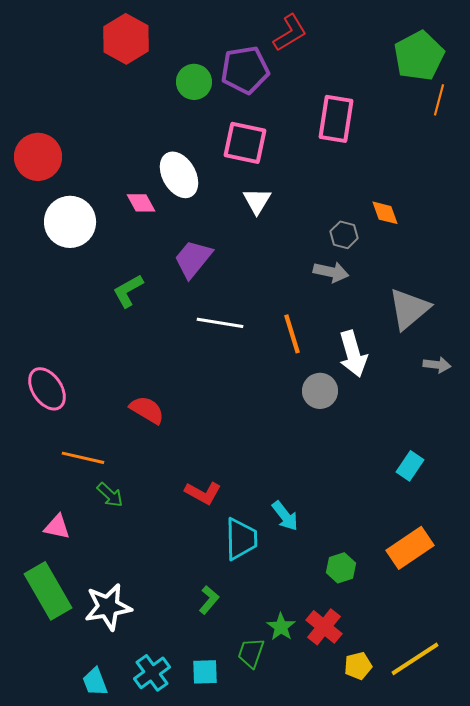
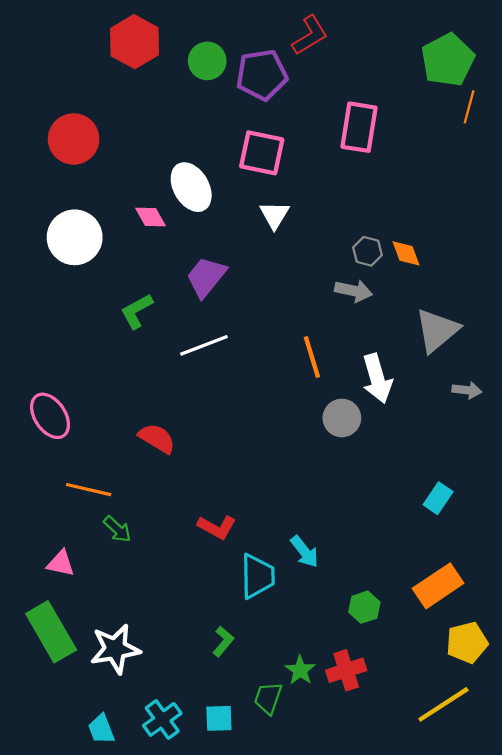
green circle: (194, 82) -> (207, 61), moved
red circle: (38, 157) -> (74, 139), moved
orange diamond: (385, 213) -> (406, 253), moved
white line: (220, 323) -> (204, 345), moved, turned -30
red cross: (324, 627) -> (346, 670), turned 33
yellow pentagon: (358, 666) -> (467, 642), moved, size x1.4

